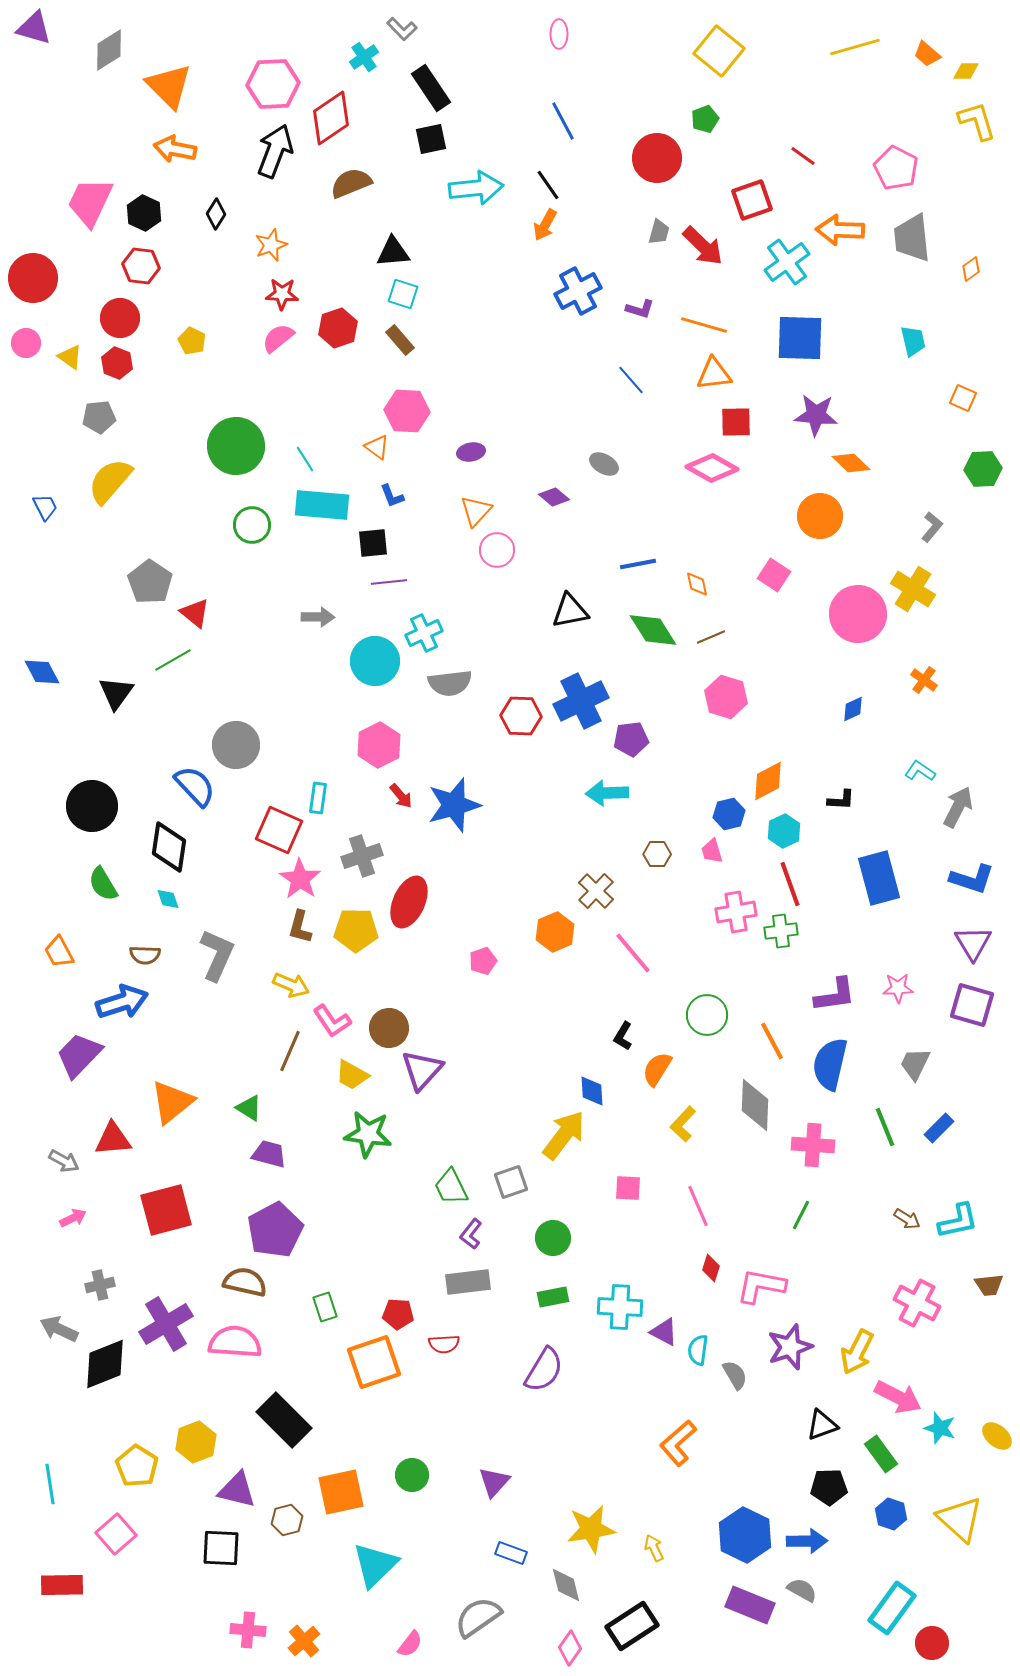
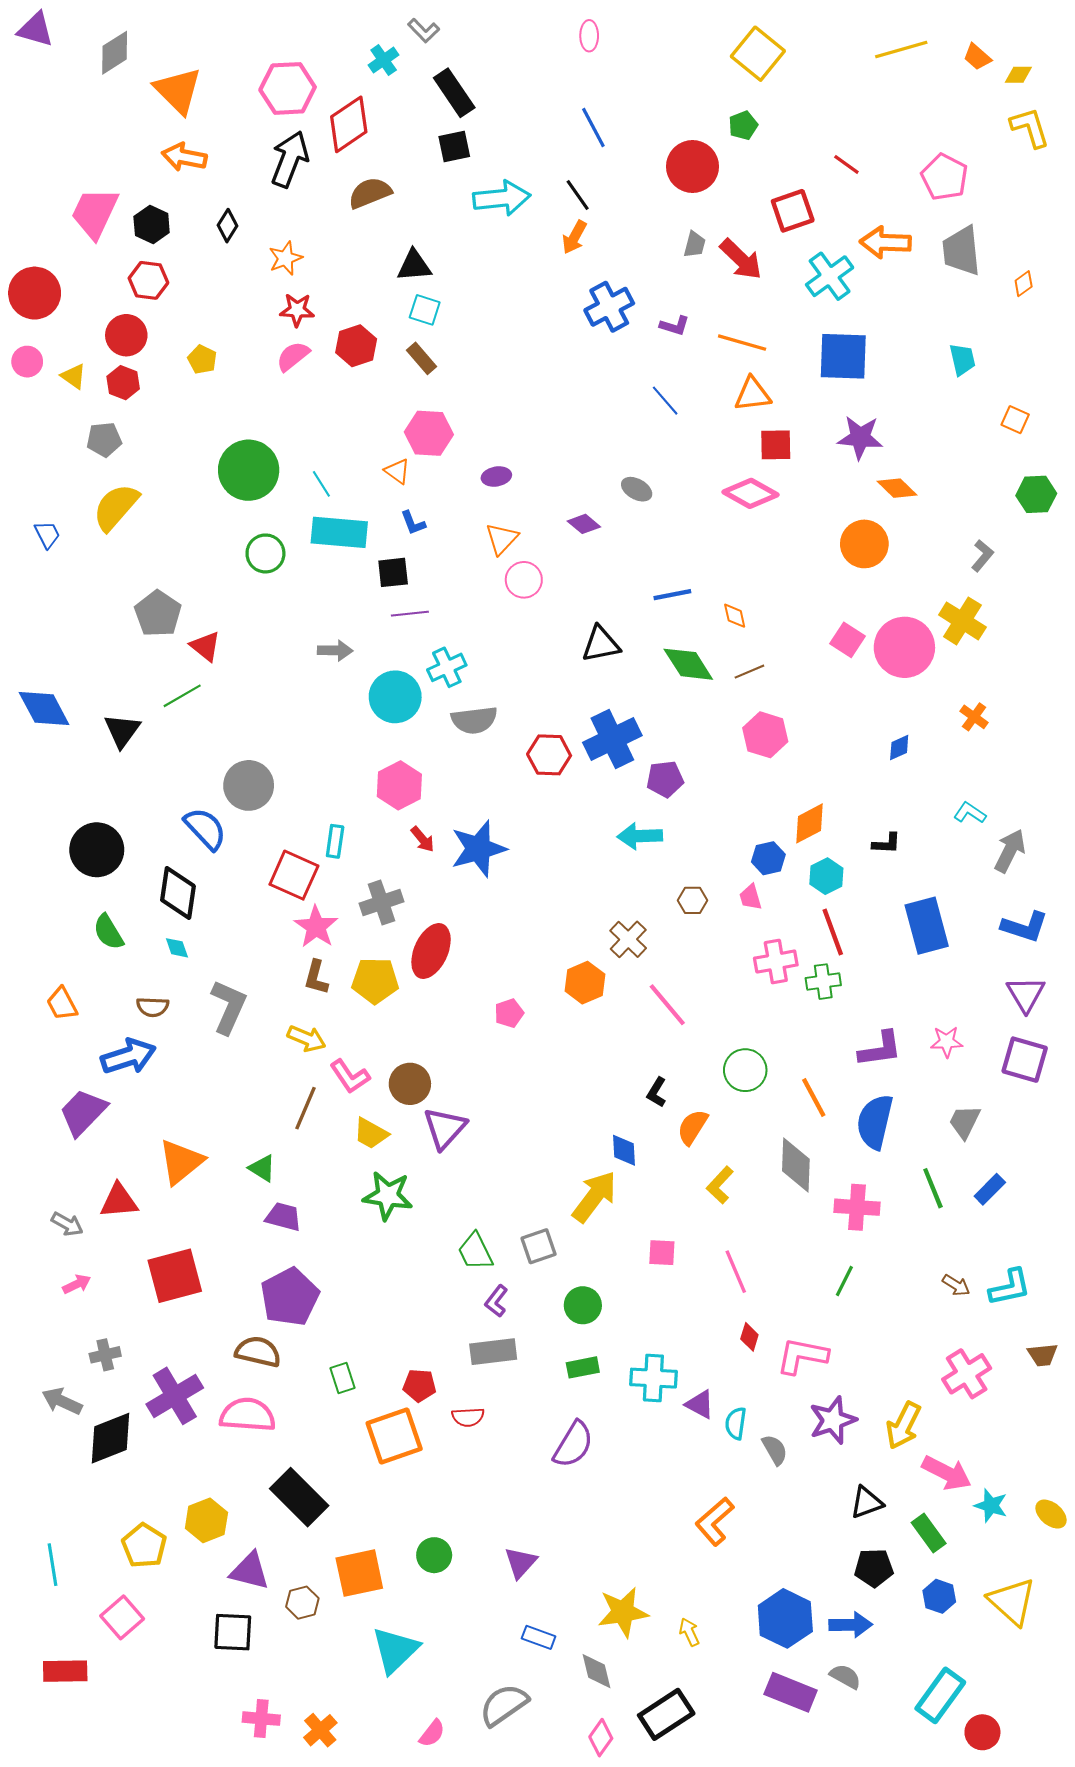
pink square: (774, 575) -> (847, 640), moved
blue diamond: (42, 672) -> (44, 708), size x1.4
pink cross: (917, 1303) -> (967, 1374), turned 30

